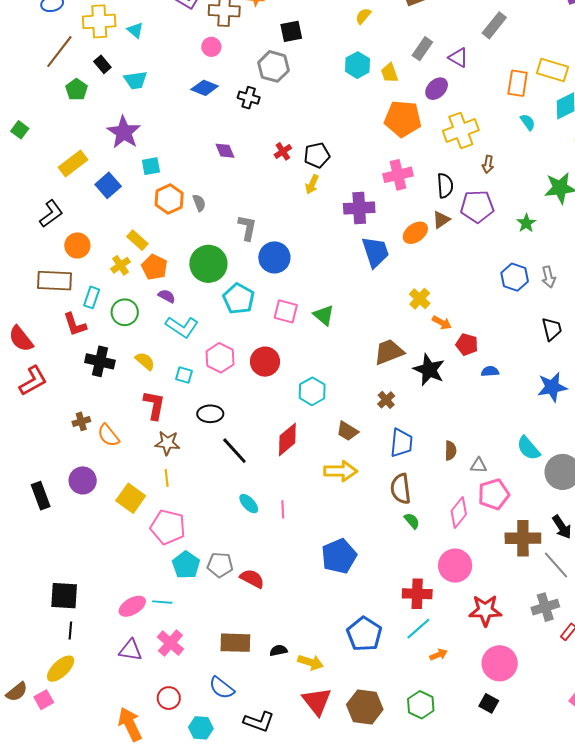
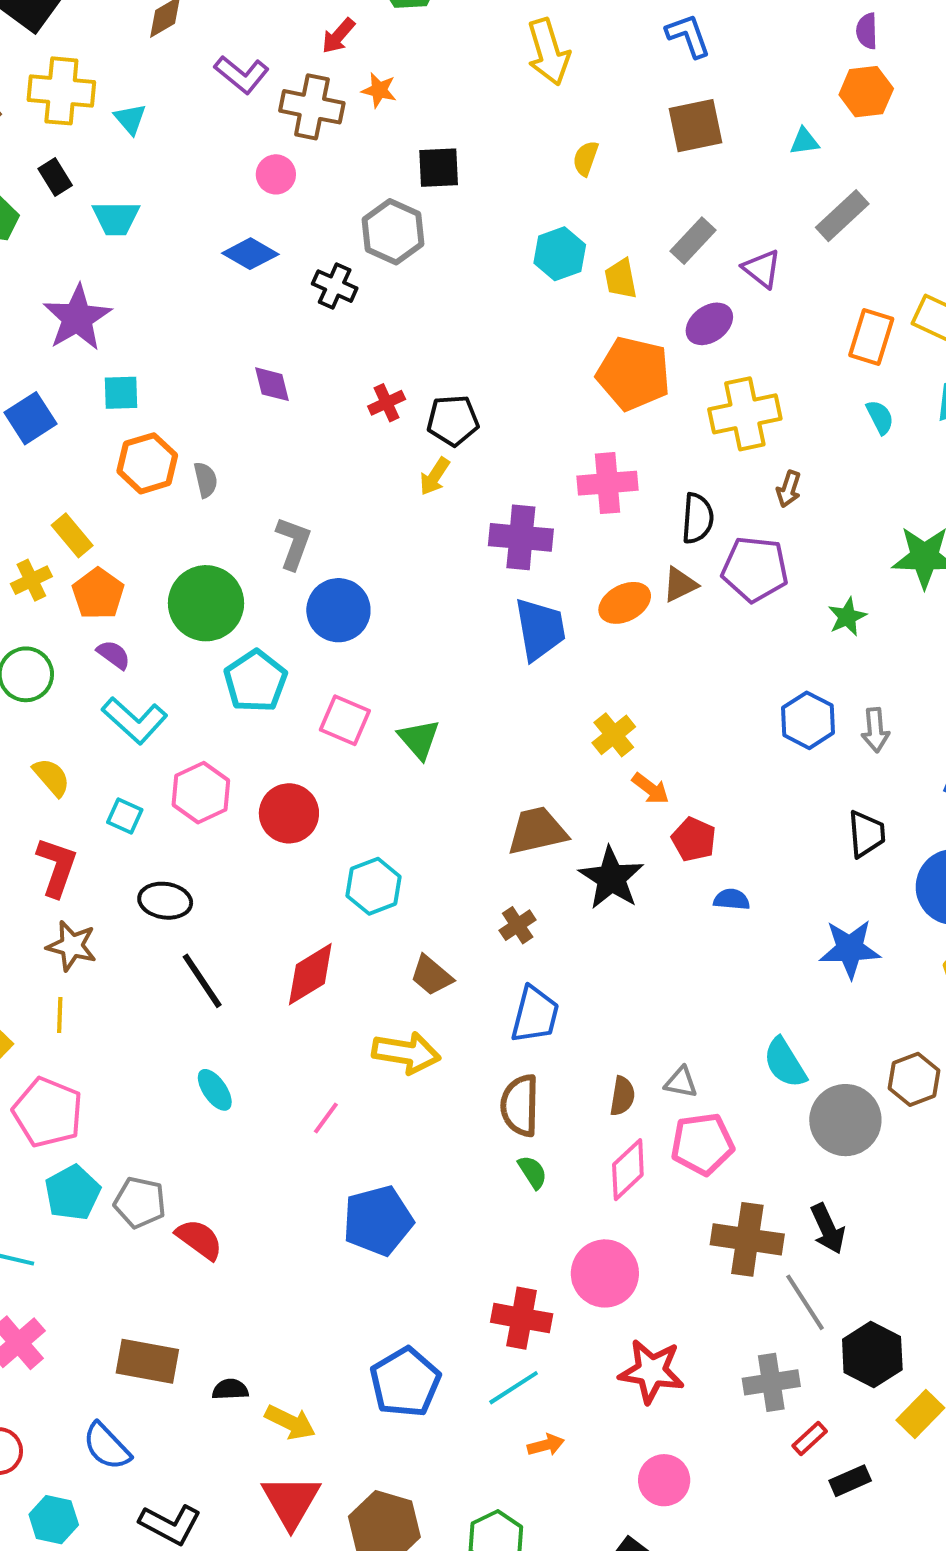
yellow semicircle: (363, 16) -> (586, 158), turned -30
brown semicircle: (450, 451) -> (622, 1096), moved
pink line: (283, 509) -> (326, 1118), moved, turned 30
pink circle: (500, 663) -> (664, 1480), size x0.7

